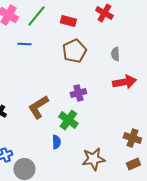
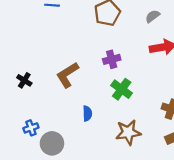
gray semicircle: (115, 54) -> (153, 16), turned 56
green cross: (68, 120) -> (122, 89), moved

